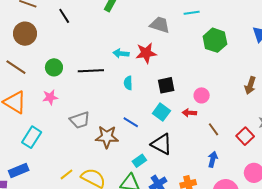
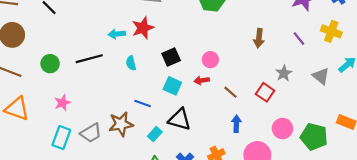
pink star: (50, 97) -> (63, 103), moved
gray trapezoid: (80, 120) -> (91, 133), moved
cyan rectangle: (32, 137) -> (61, 138), moved
cyan rectangle: (139, 161) -> (155, 134), moved

